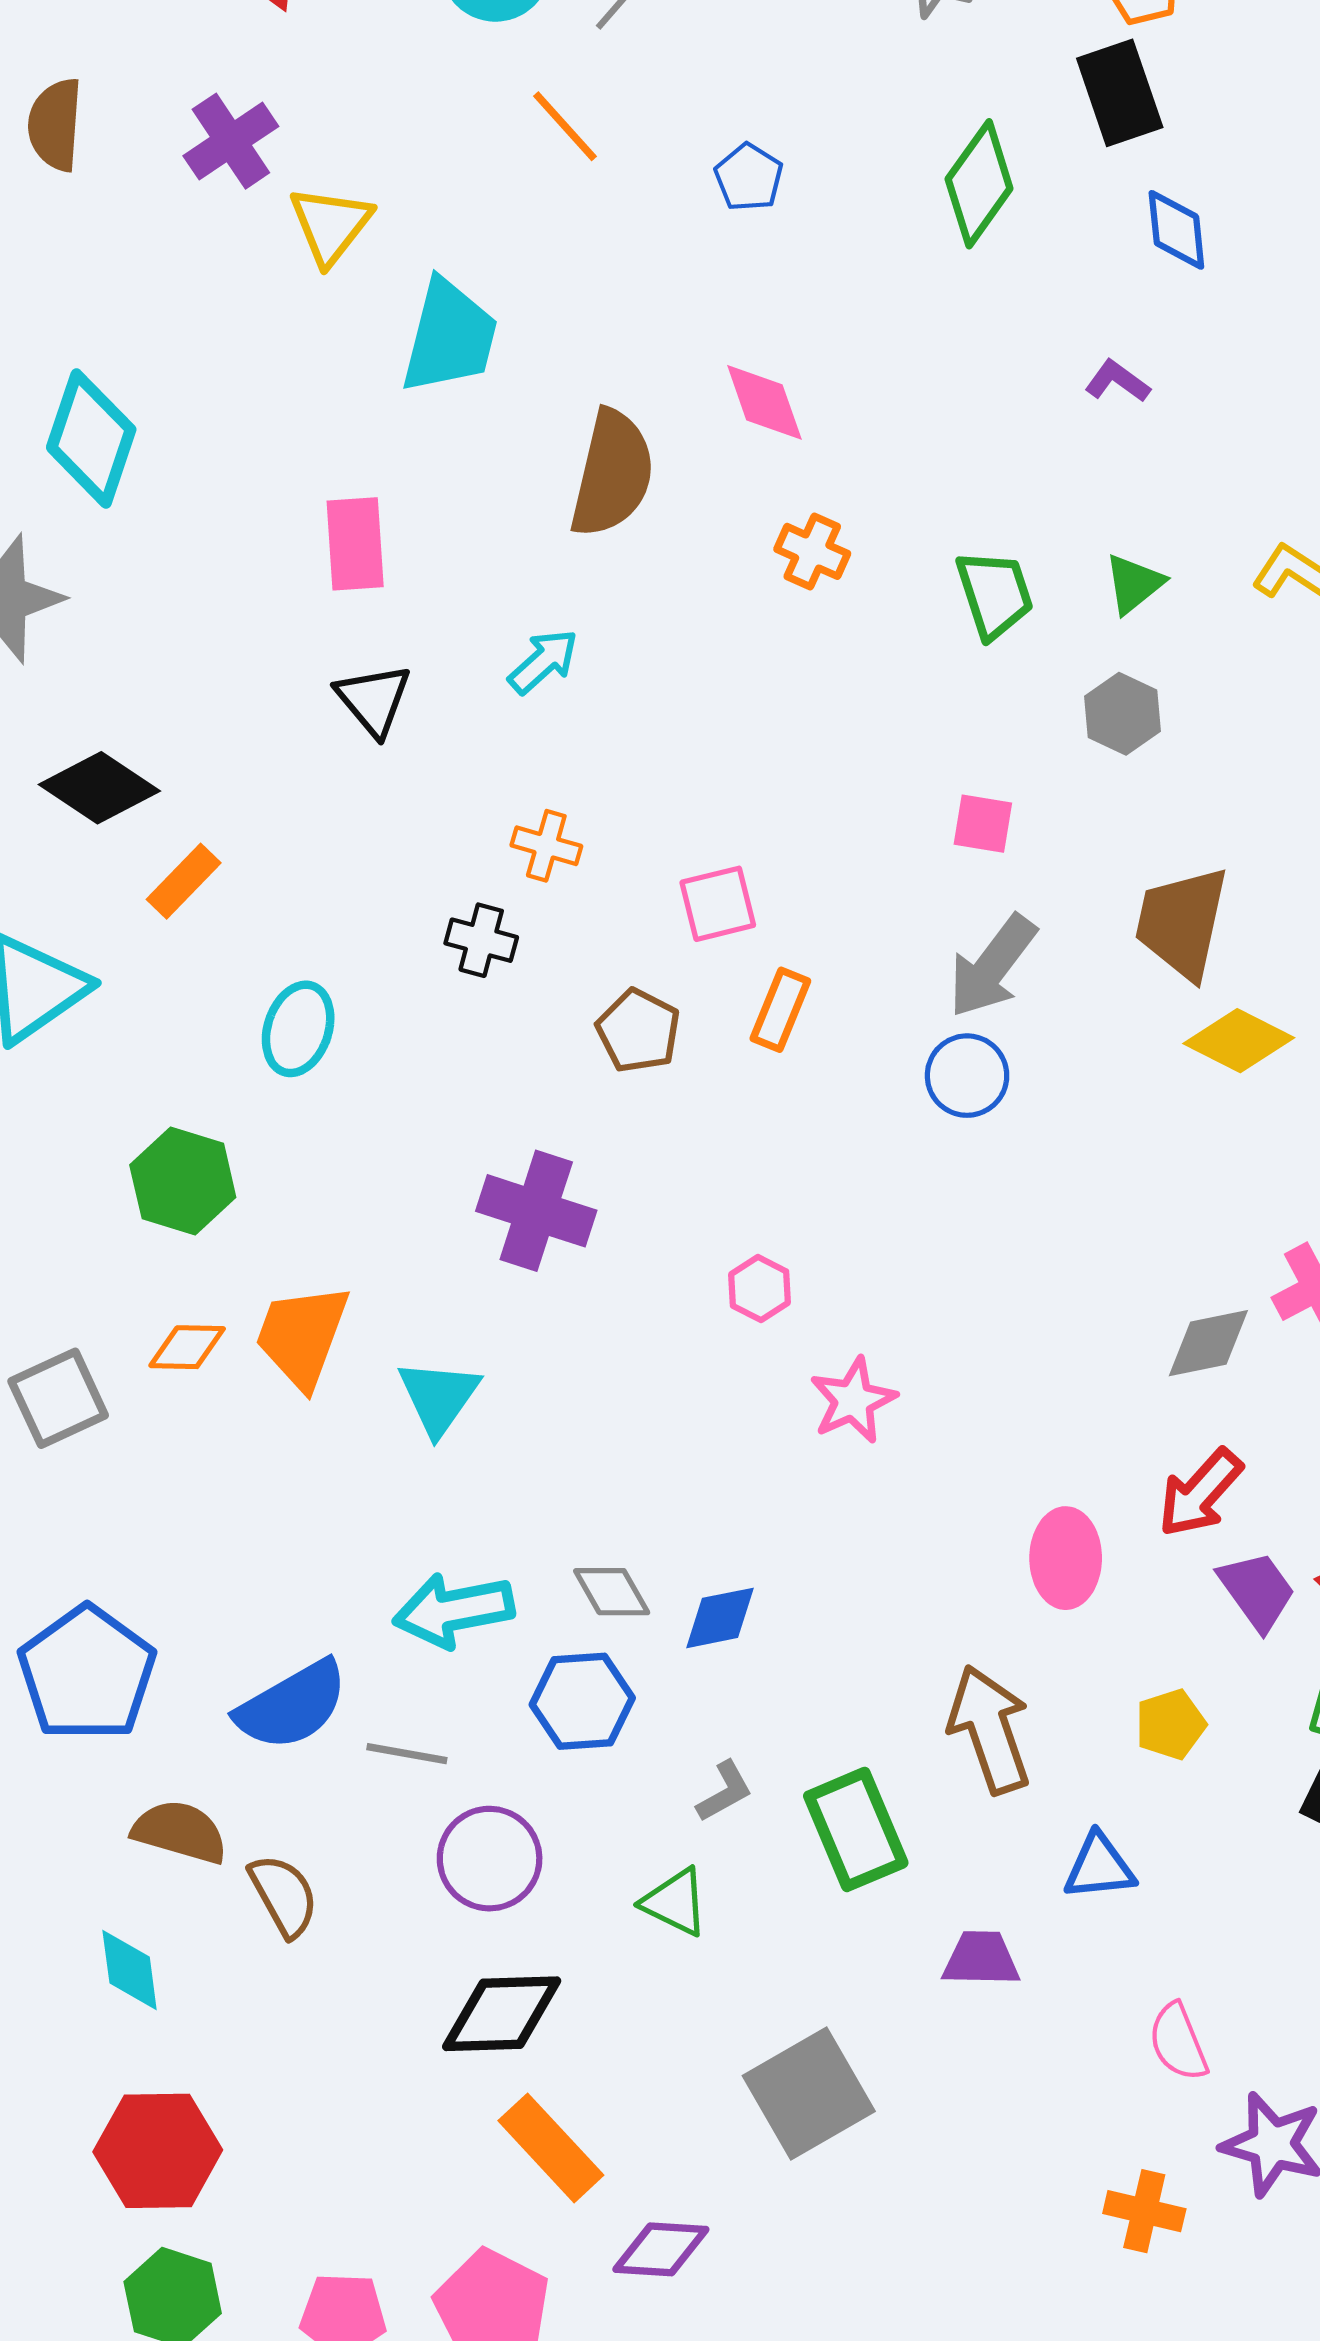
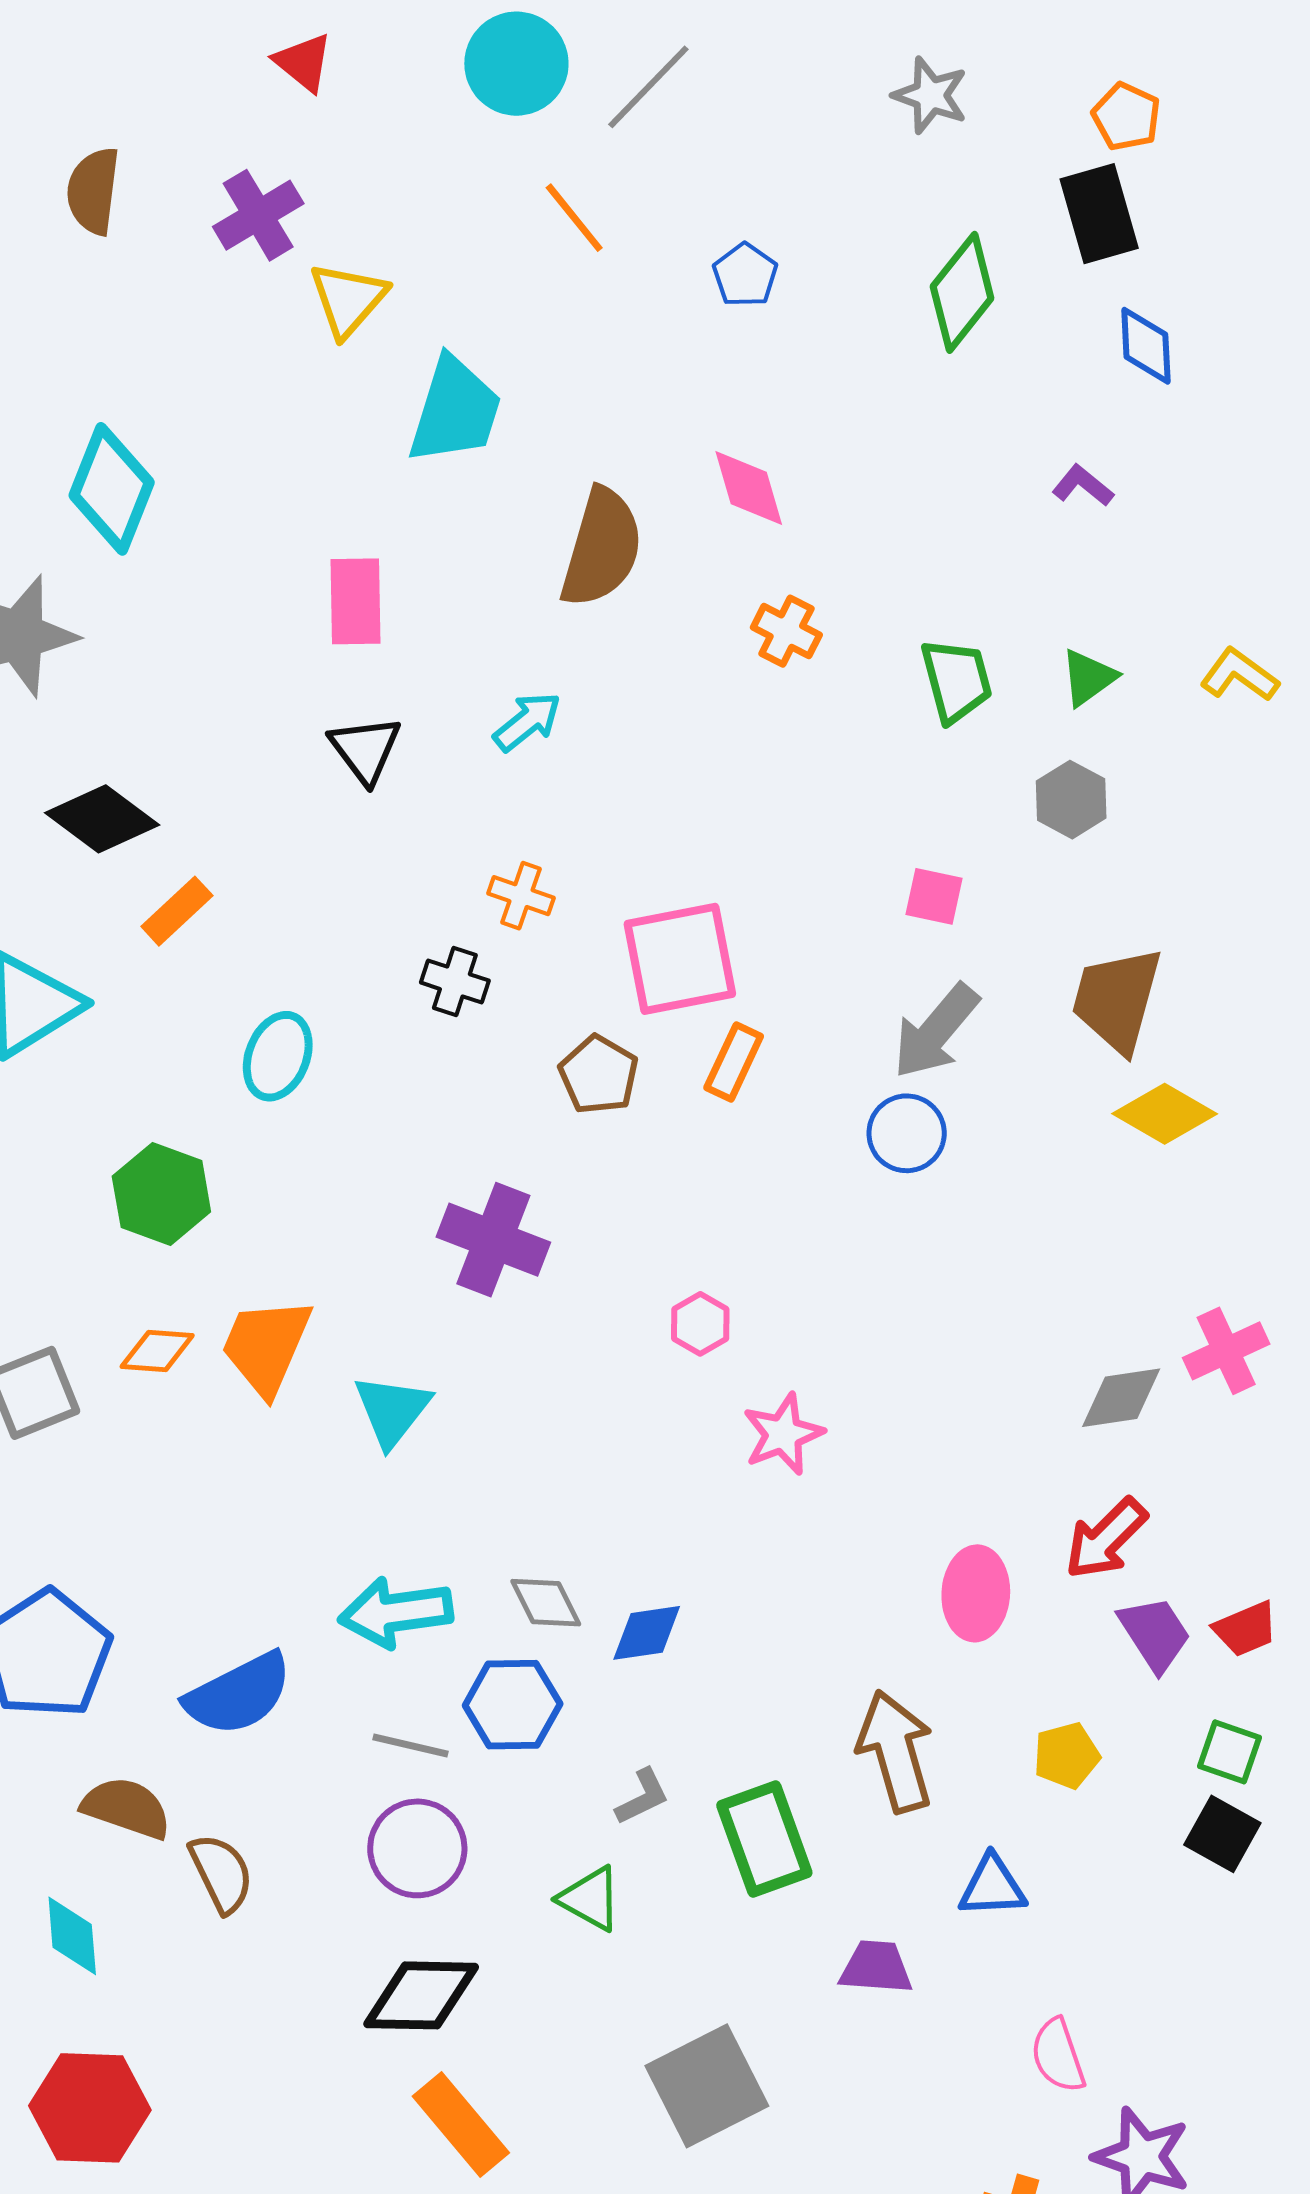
pink square: (718, 904) -> (680, 959), size x1.6
gray line: (407, 1754) -> (411, 1745), moved

